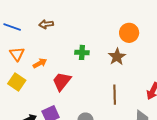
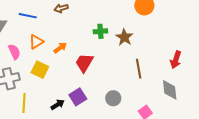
orange triangle: (17, 54) -> (36, 42), turned 42
brown star: (117, 57) -> (124, 37), moved

